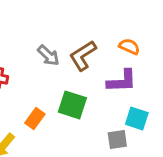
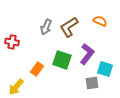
gray arrow: (48, 55) -> (46, 27), turned 70
purple L-shape: (122, 81) -> (87, 54), moved, turned -50

